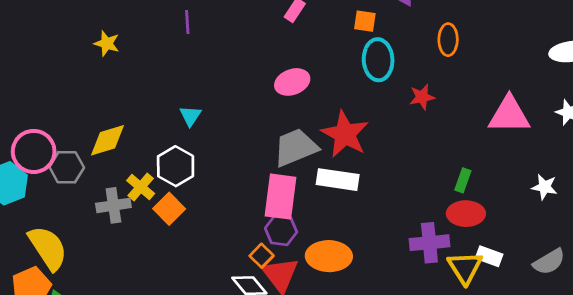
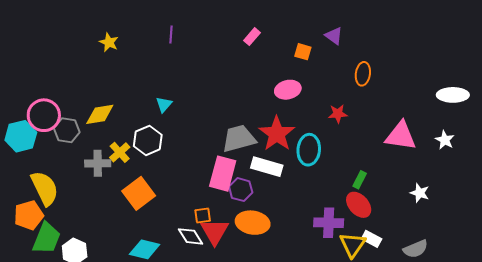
cyan ellipse: (378, 60) -> (309, 150), moved
pink ellipse: (292, 82) -> (288, 90), moved
orange square: (169, 209) -> (139, 193), moved, size x1.4
red ellipse: (466, 214) -> (359, 205), turned 40
purple hexagon: (281, 230) -> (241, 190), moved
orange square: (262, 256) -> (203, 216), turned 30

